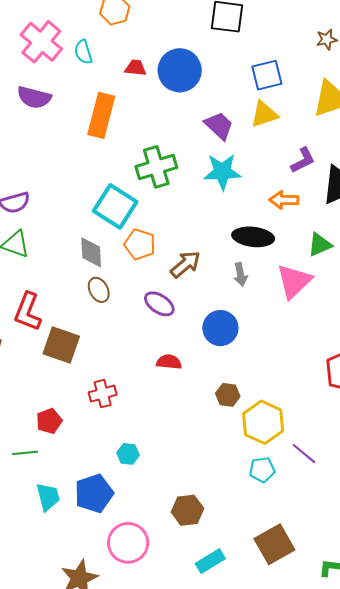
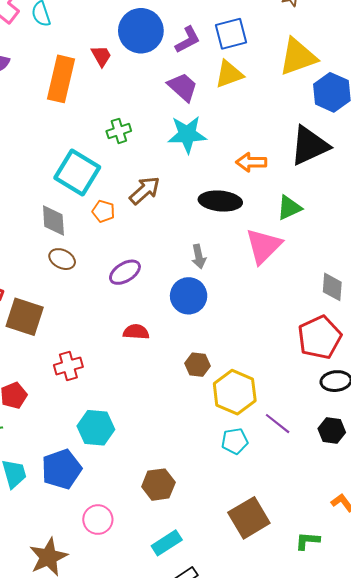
red trapezoid: (136, 68) -> (101, 56), moved, turned 55
purple L-shape: (303, 160) -> (188, 40), moved
green cross: (156, 167) -> (119, 131), size x0.6
orange pentagon: (140, 244) -> (104, 211), size x0.7
brown arrow: (185, 264) -> (145, 190), moved
gray arrow: (240, 274) -> (199, 257), moved
brown ellipse: (99, 290) -> (62, 259), turned -35
purple ellipse: (159, 304) -> (125, 272), turned -64
cyan hexagon: (128, 454) -> (96, 428), size x1.6
pink circle: (128, 543) -> (98, 520), size x0.7
cyan rectangle: (210, 561) -> (167, 543), moved

